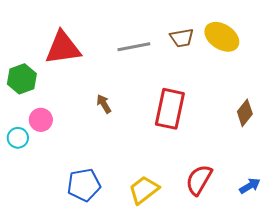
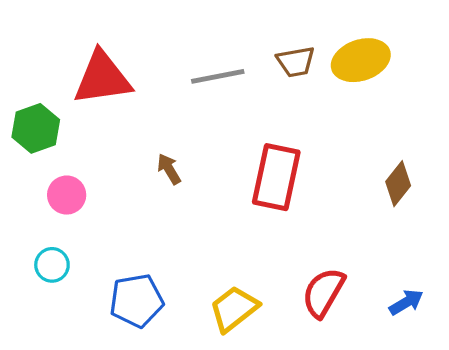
yellow ellipse: (222, 37) -> (361, 60), turned -52
cyan circle: (18, 138) -> (52, 265), moved

